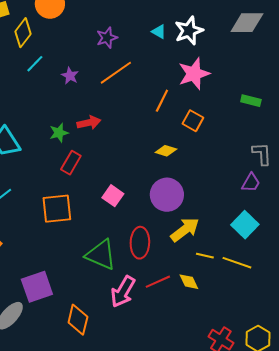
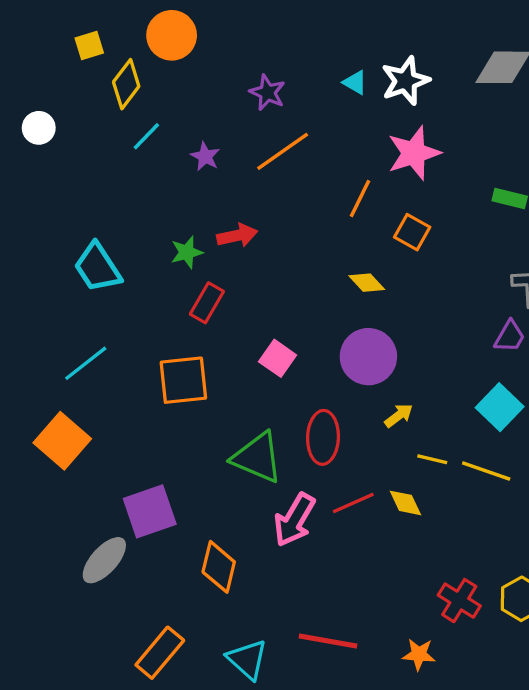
purple star: (107, 38) -> (267, 93), turned -30
yellow diamond: (166, 151) -> (367, 283), turned 30
yellow arrow: (185, 230) -> (399, 416), size x0.6

